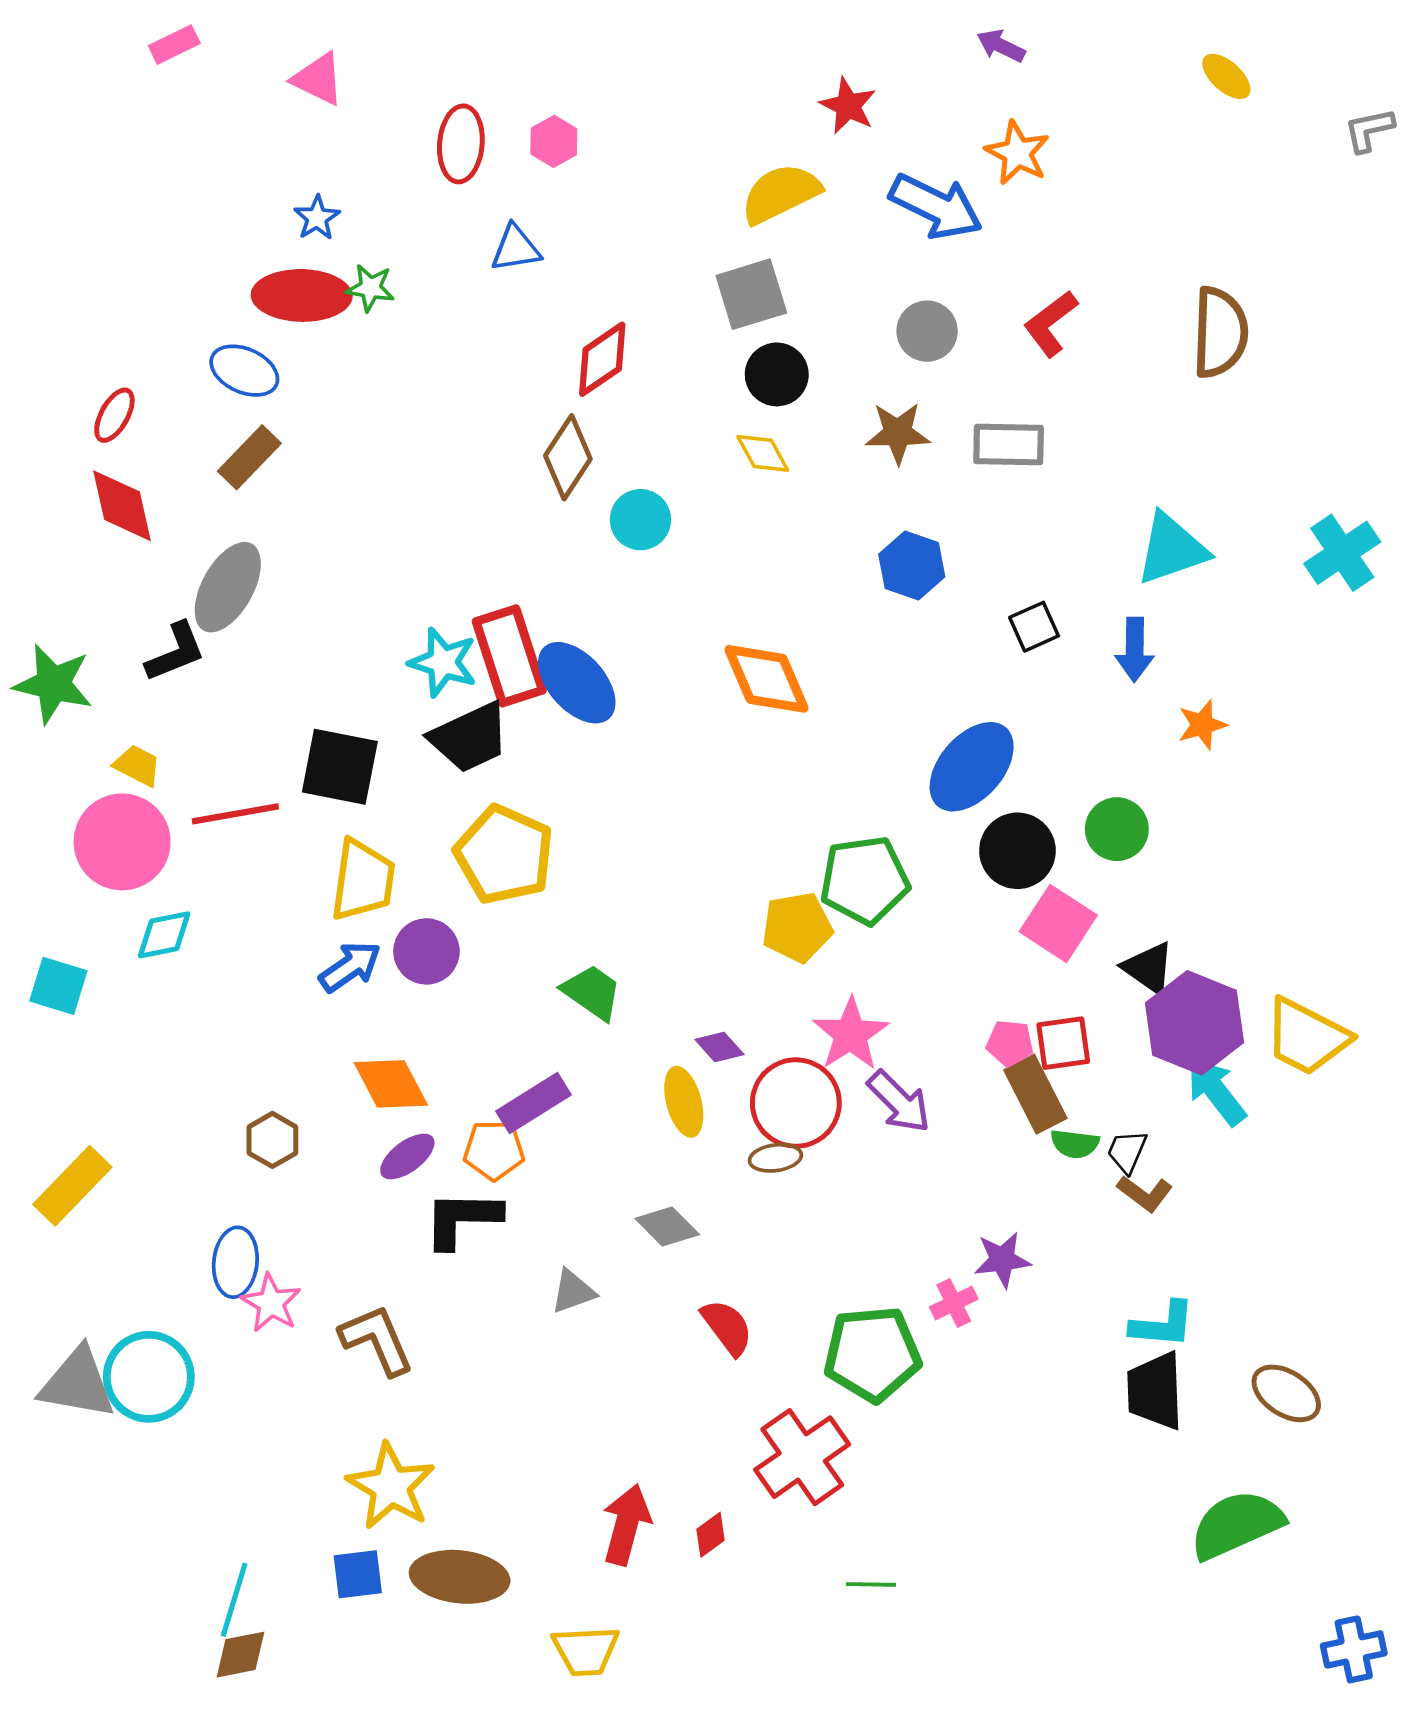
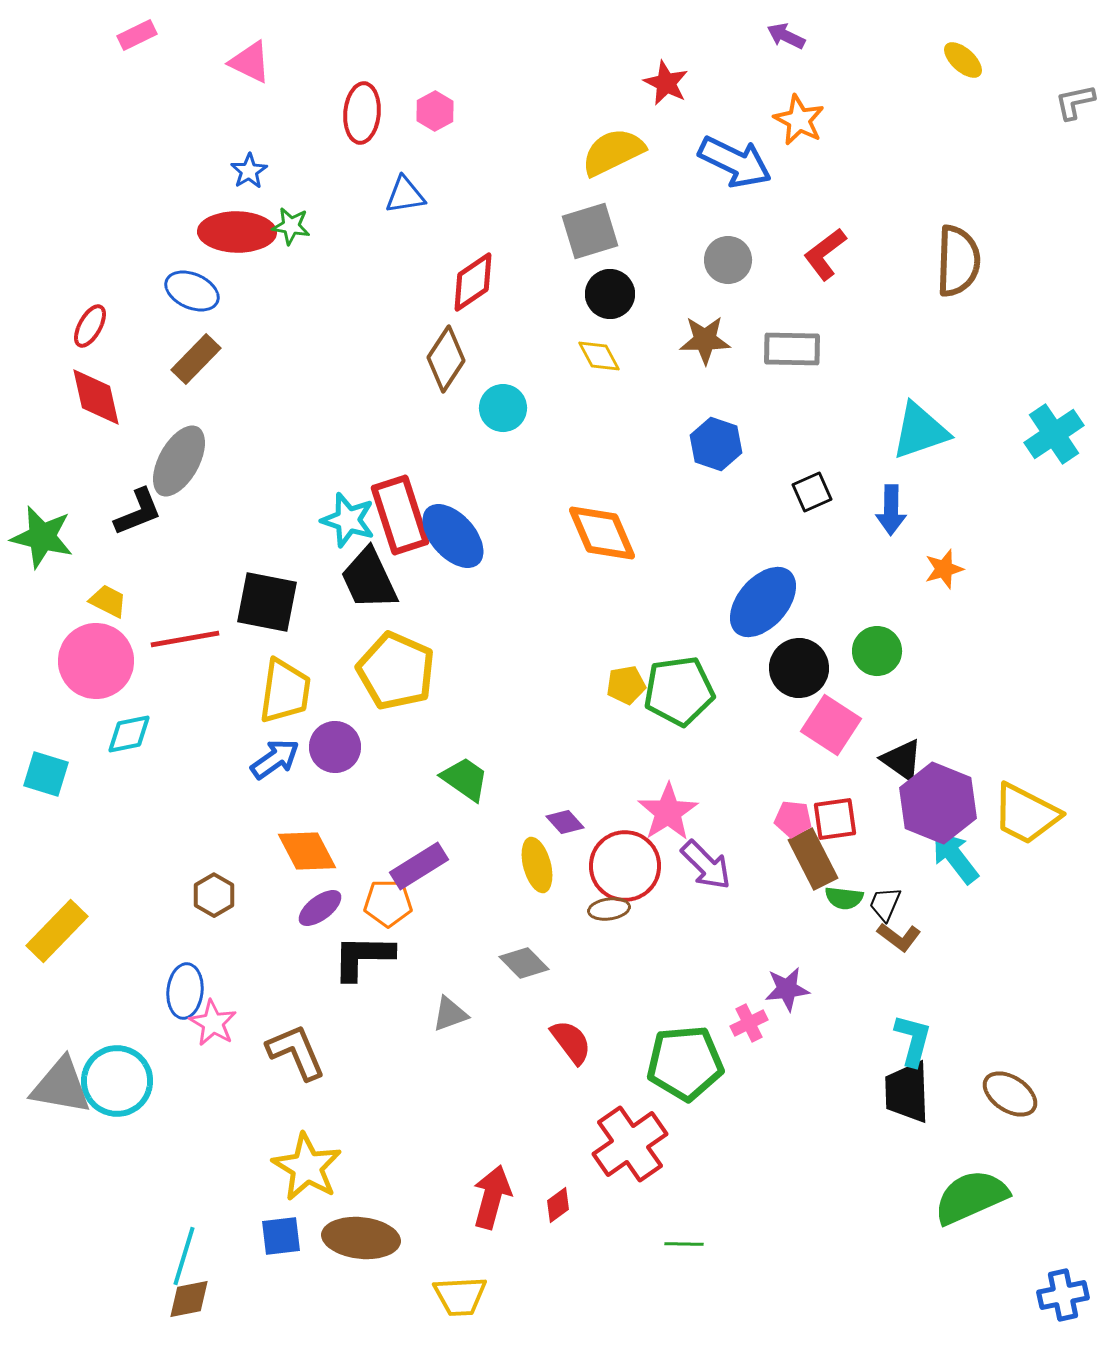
black trapezoid: (470, 737) -> (369, 579), turned 90
yellow pentagon: (797, 927) -> (626, 685), moved, size x0.7
cyan L-shape: (1163, 1325) -> (913, 1040), turned -80

